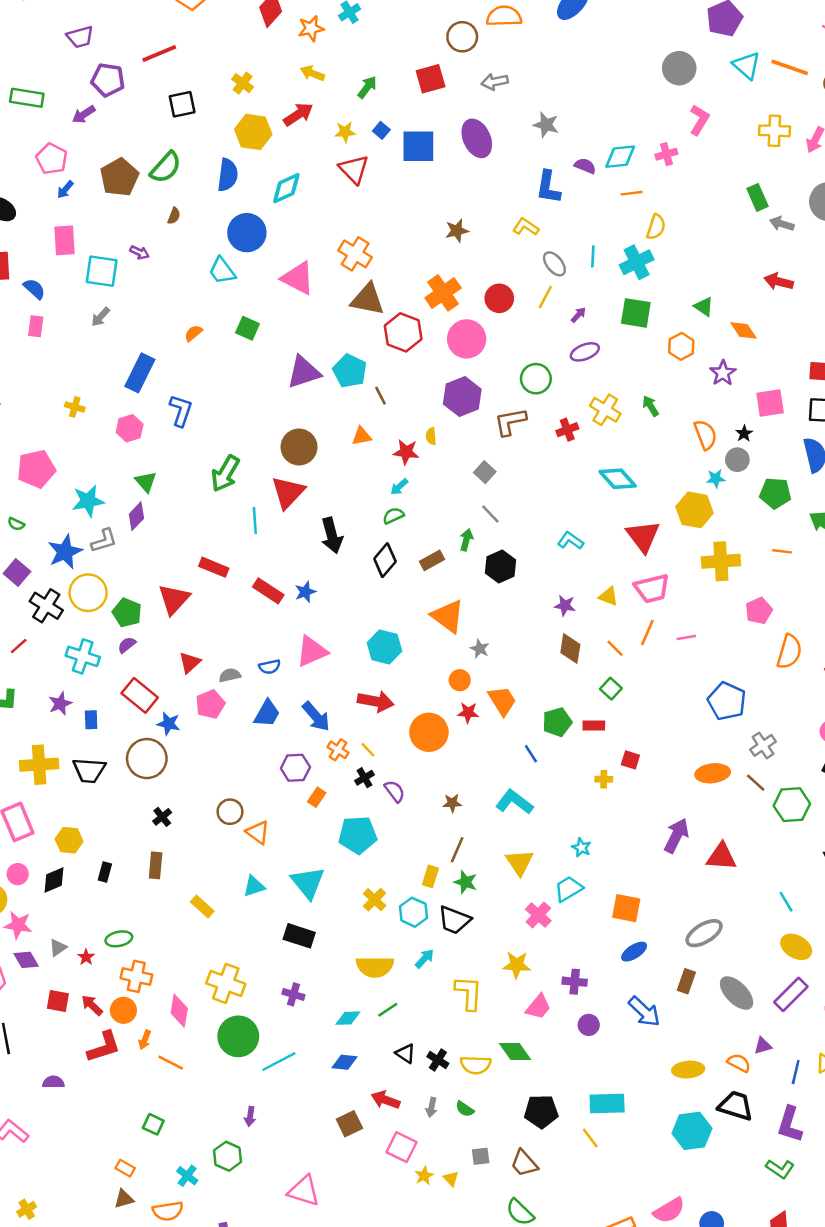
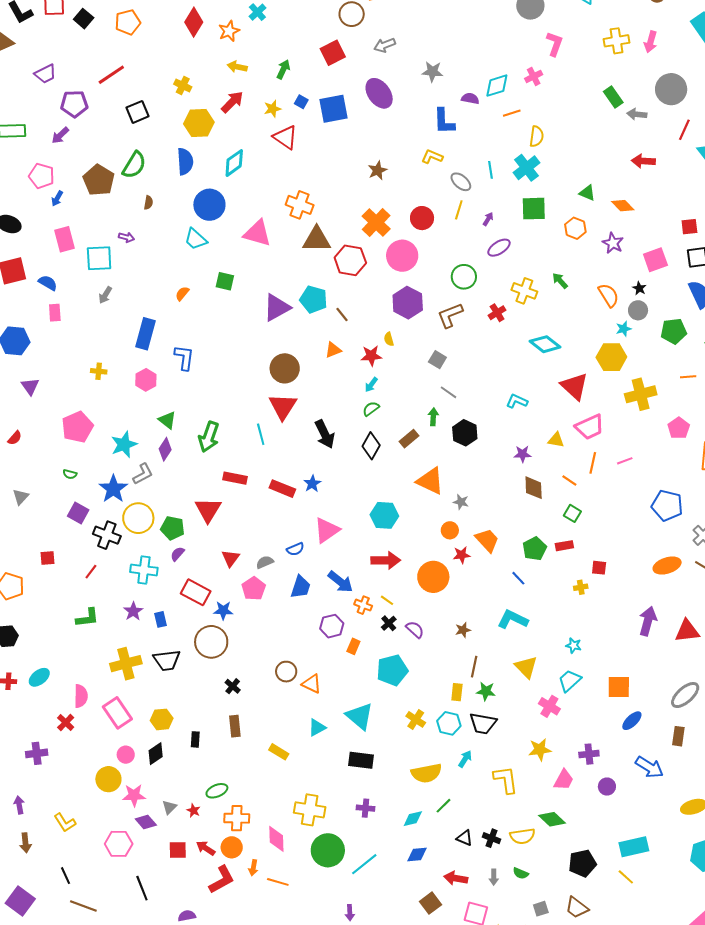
green arrow: (225, 474) -> (209, 437), moved

